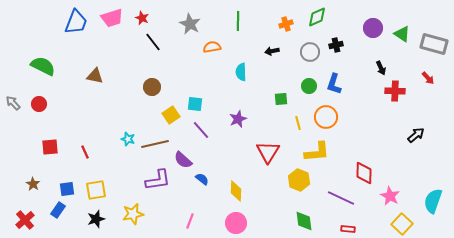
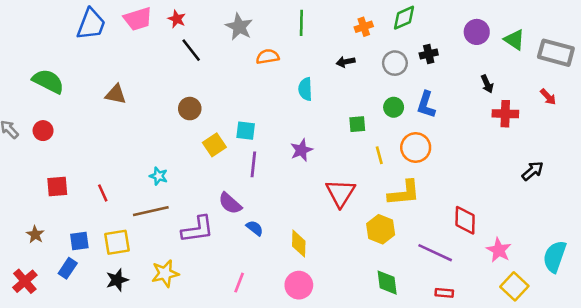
purple line: (201, 130) -> (253, 164), turned 48
brown line: (155, 144) -> (151, 211), moved

